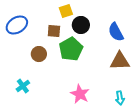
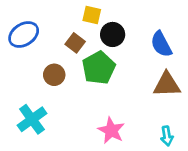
yellow square: (66, 11) -> (92, 15), turned 32
brown square: (54, 31) -> (75, 43), turned 32
cyan cross: (23, 86) -> (32, 119), size x1.5

